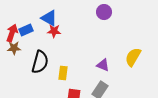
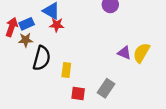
brown star: (14, 48) -> (26, 40), moved
purple triangle: (103, 65) -> (124, 53), moved

